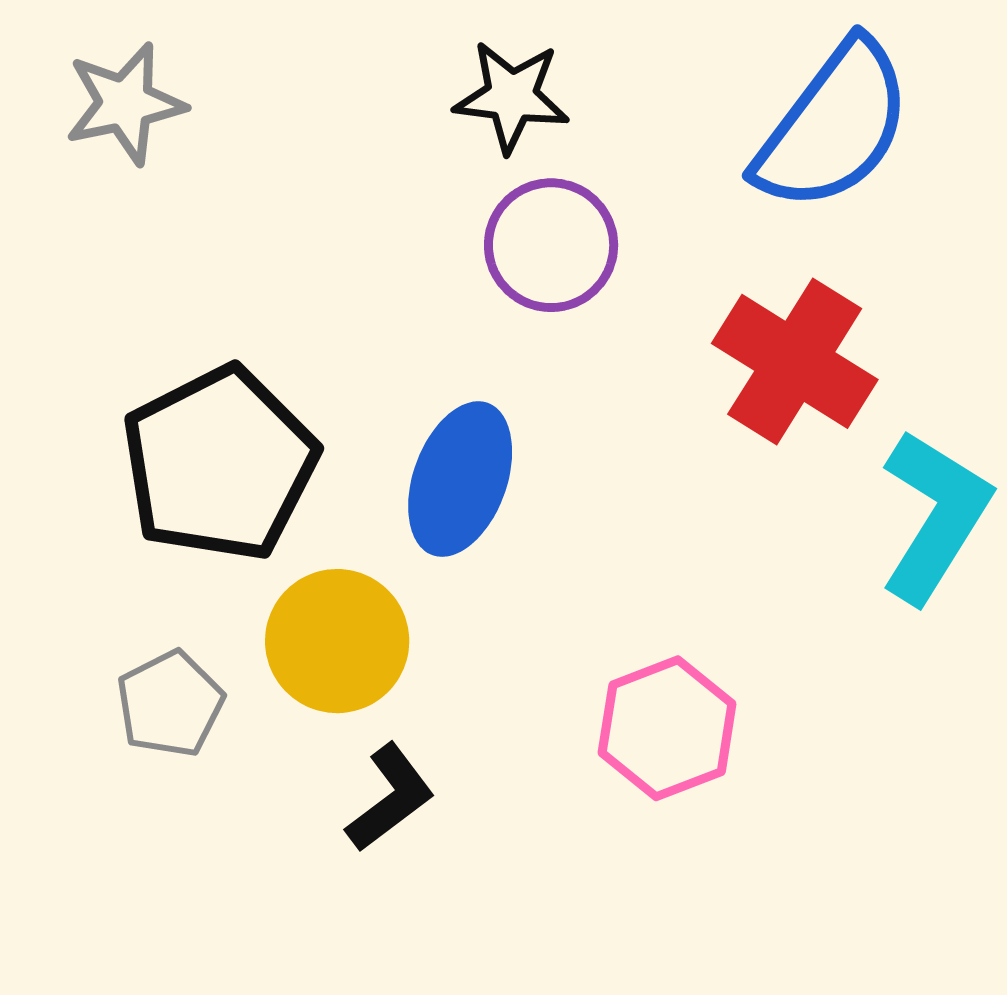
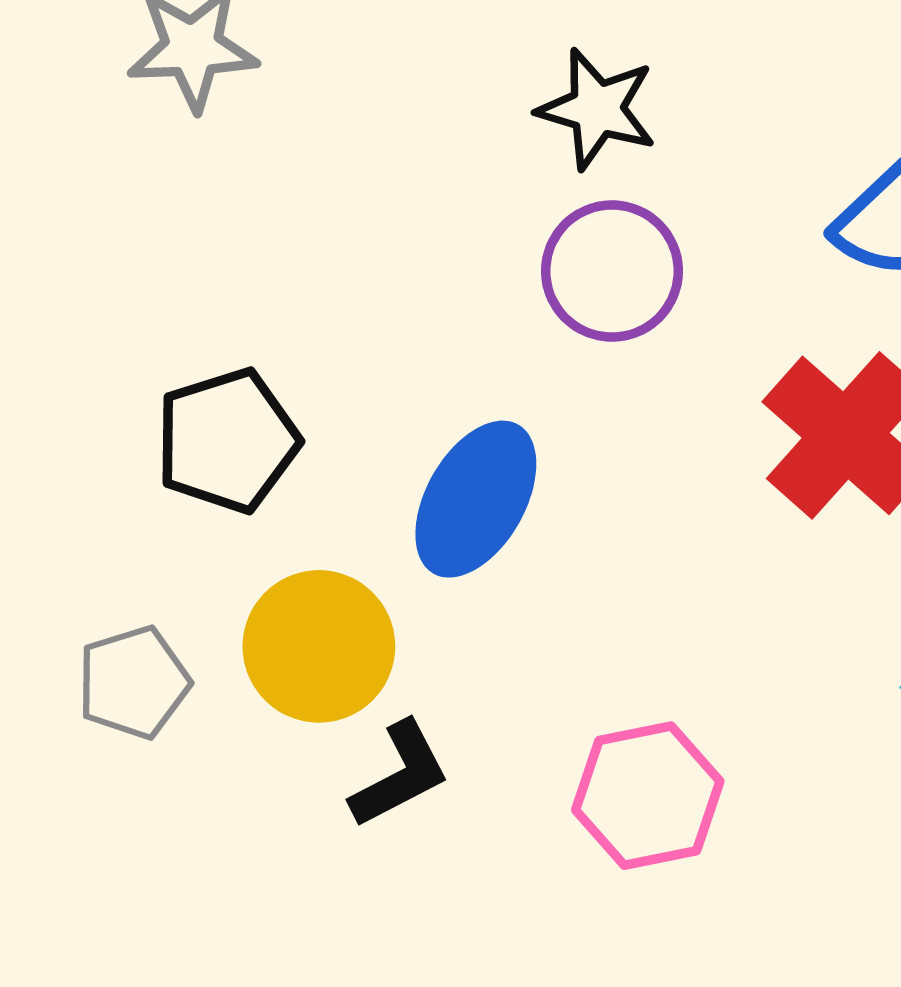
black pentagon: (219, 464) -> (227, 441), size x0.7
black L-shape: (390, 798) -> (400, 775), moved

